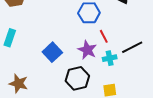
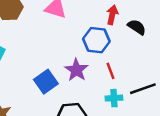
purple star: (87, 50) -> (76, 70), moved

